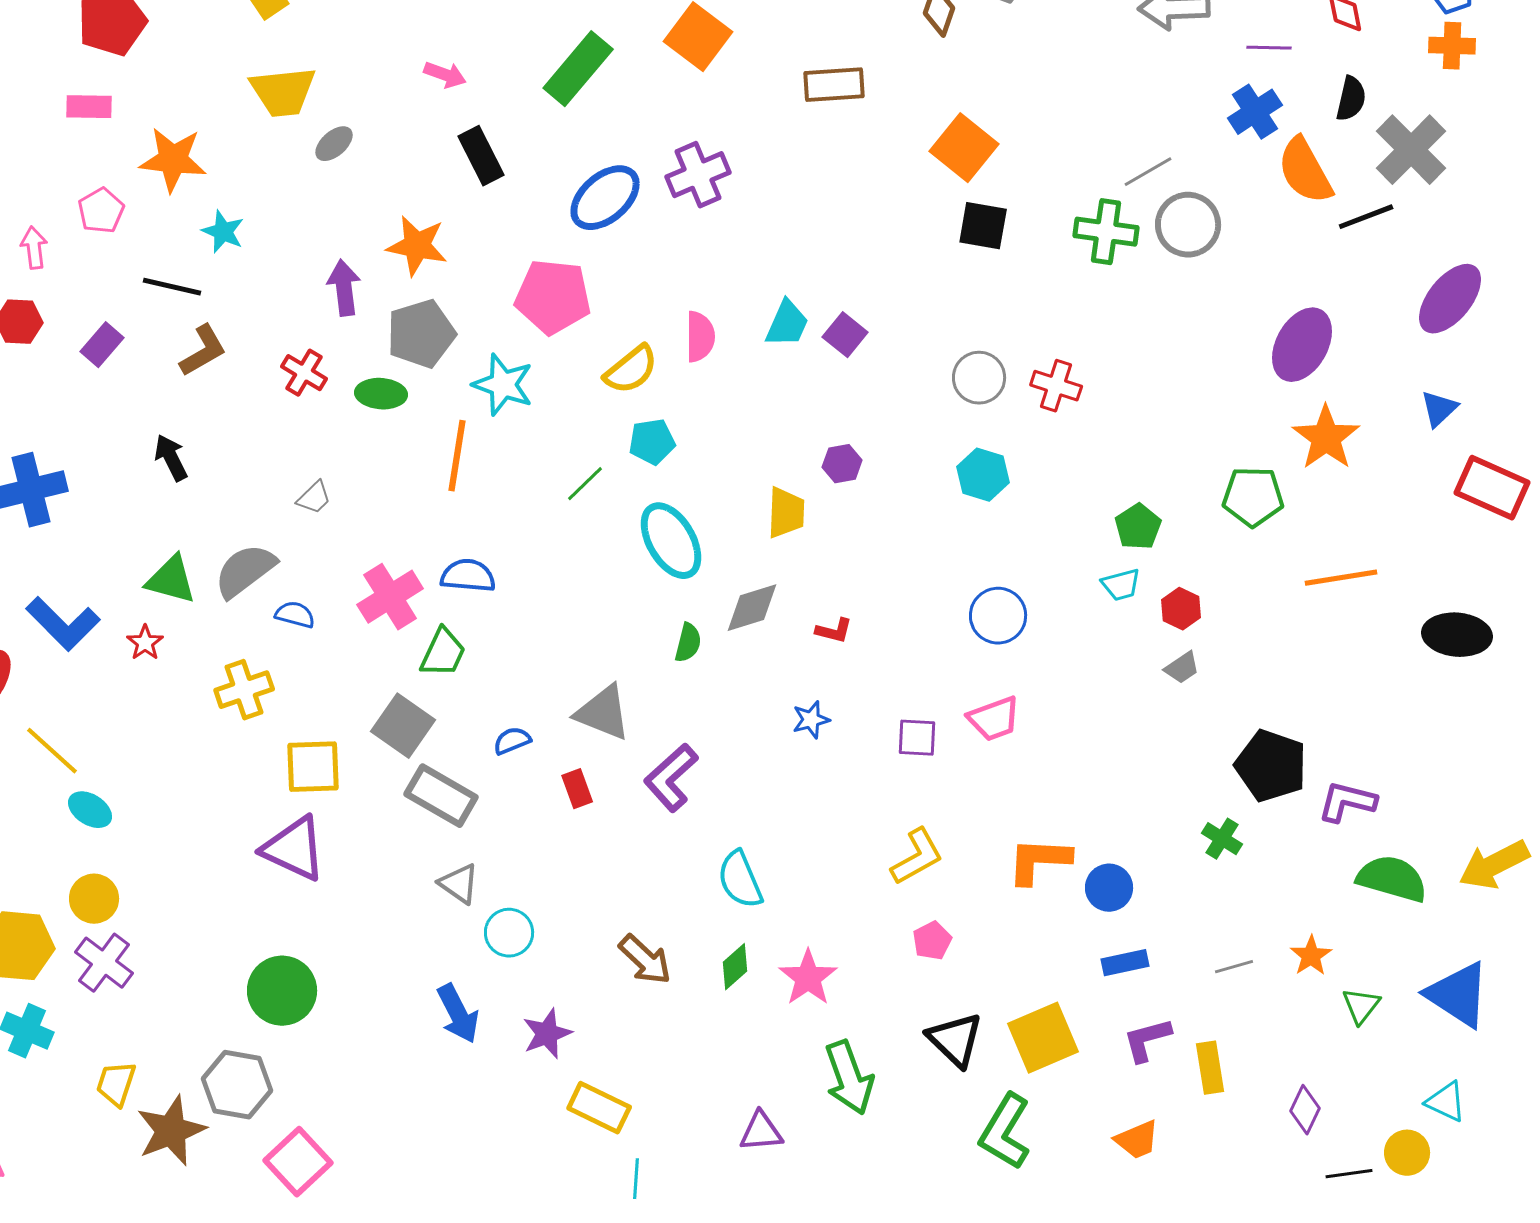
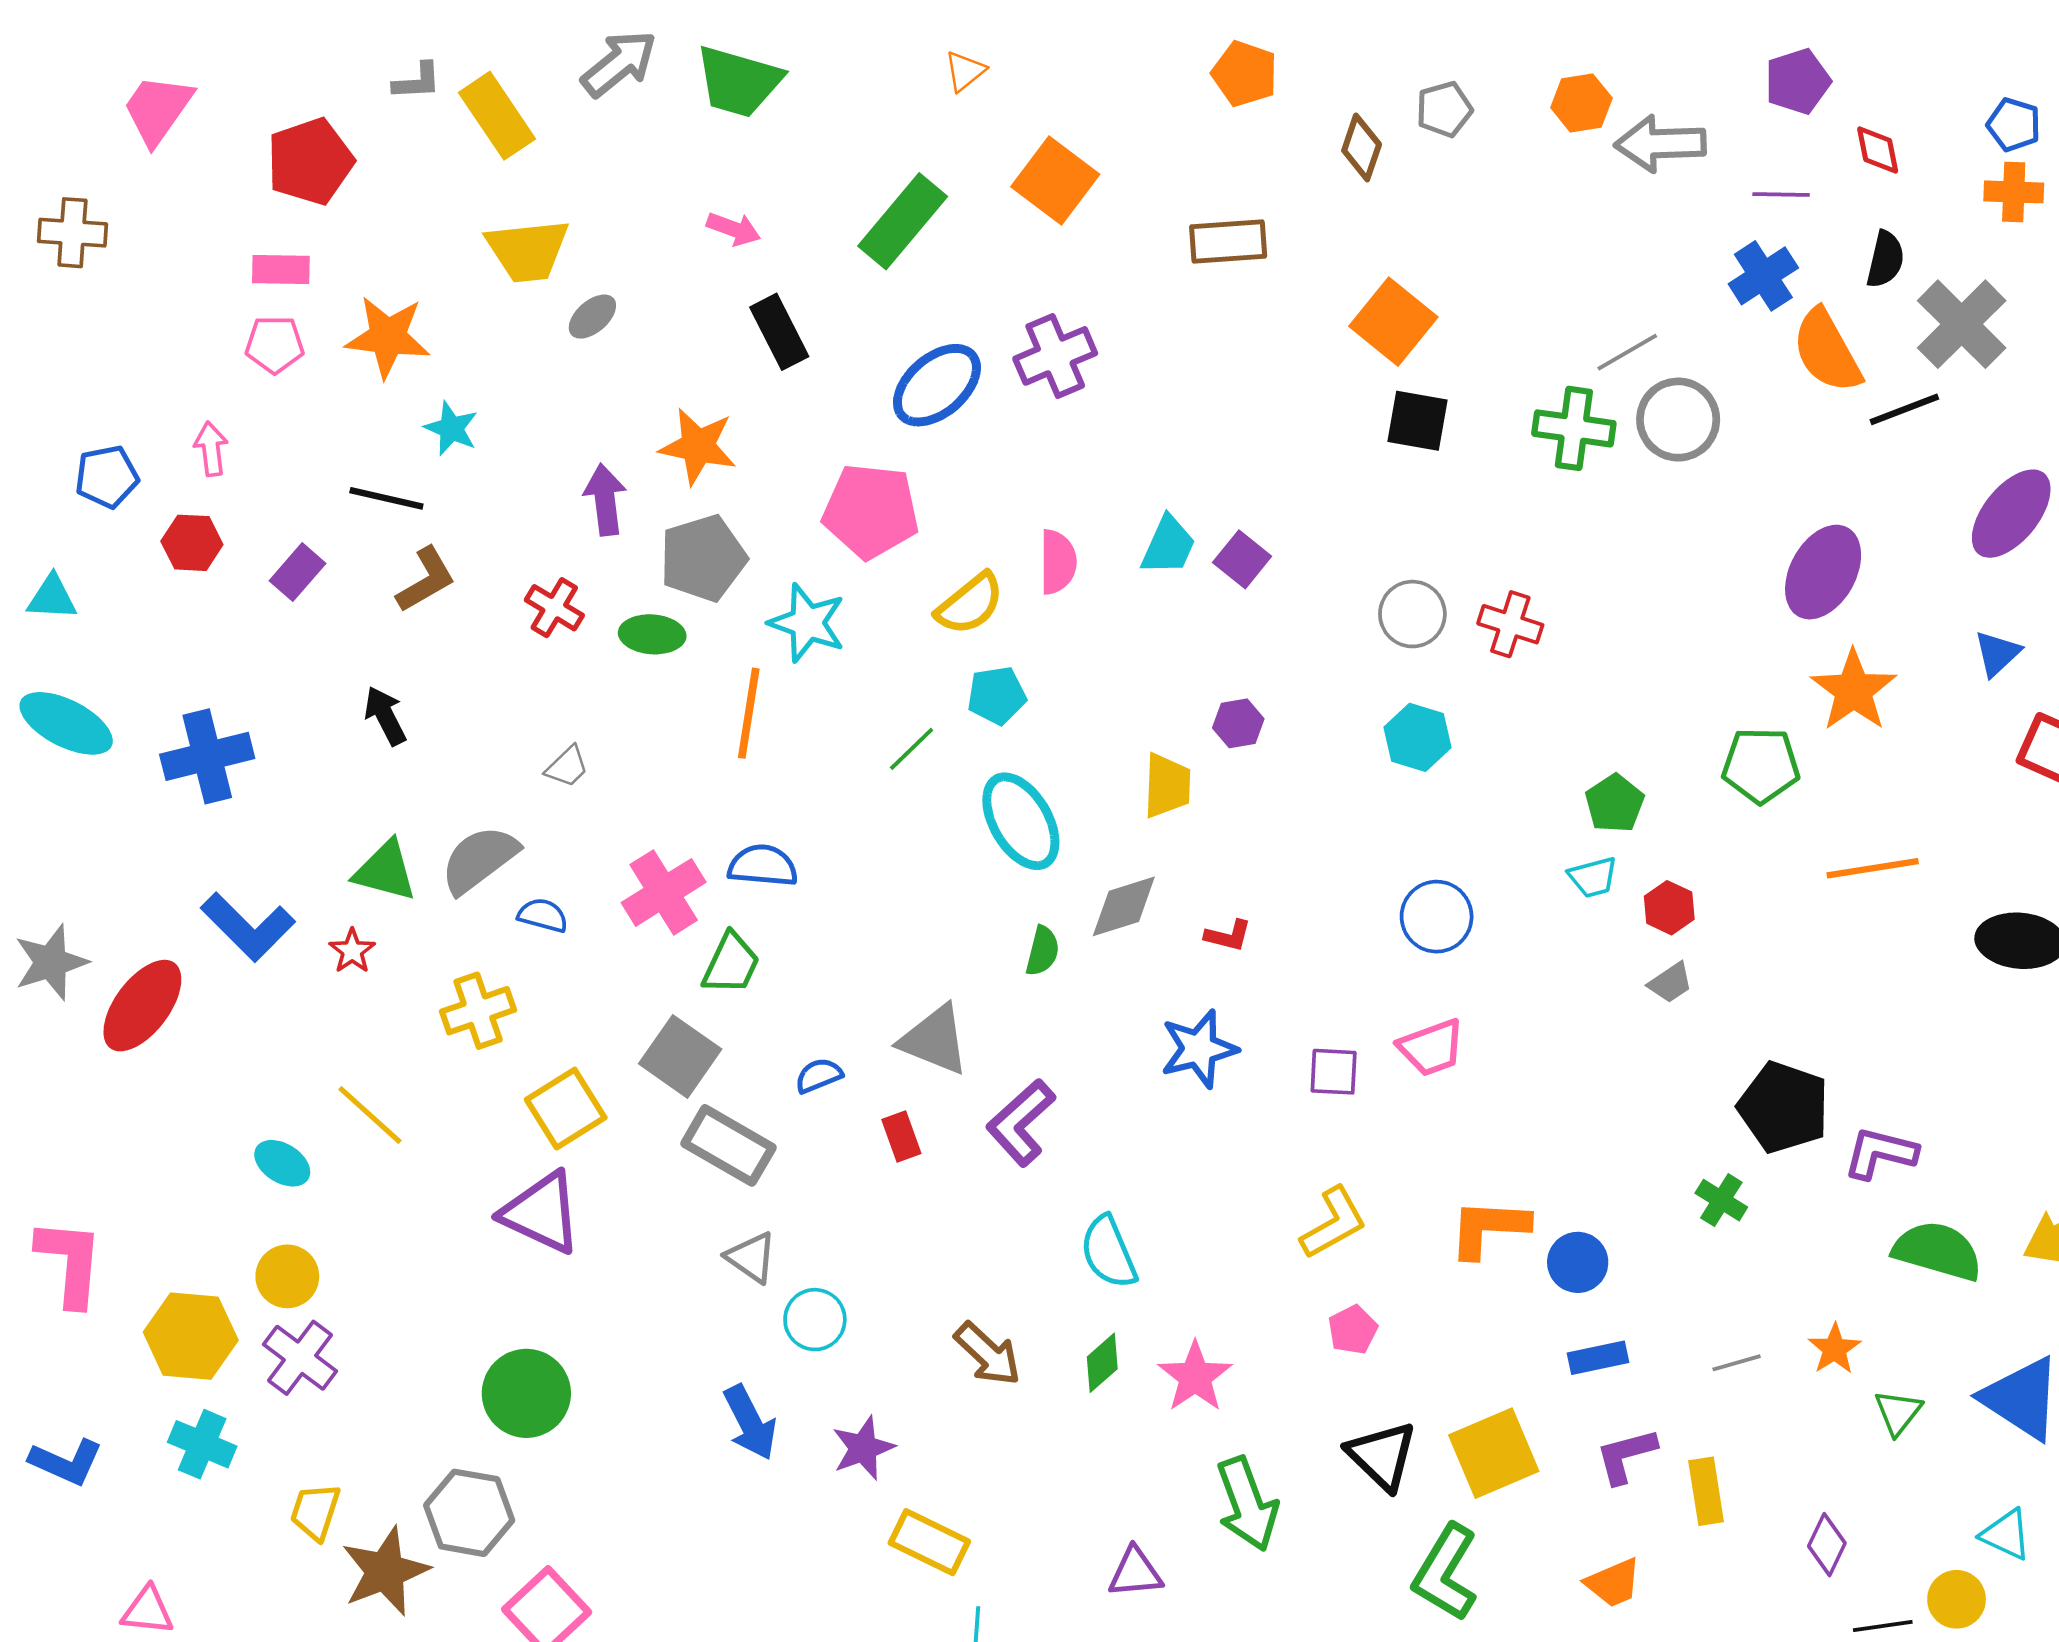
pink pentagon: (101, 211) -> (275, 345), moved, turned 30
blue star: (811, 720) -> (1199, 1049), size x1.6
yellow line: (52, 751) -> (370, 1115), moved
yellow square: (313, 767) -> (566, 1109), turned -30

